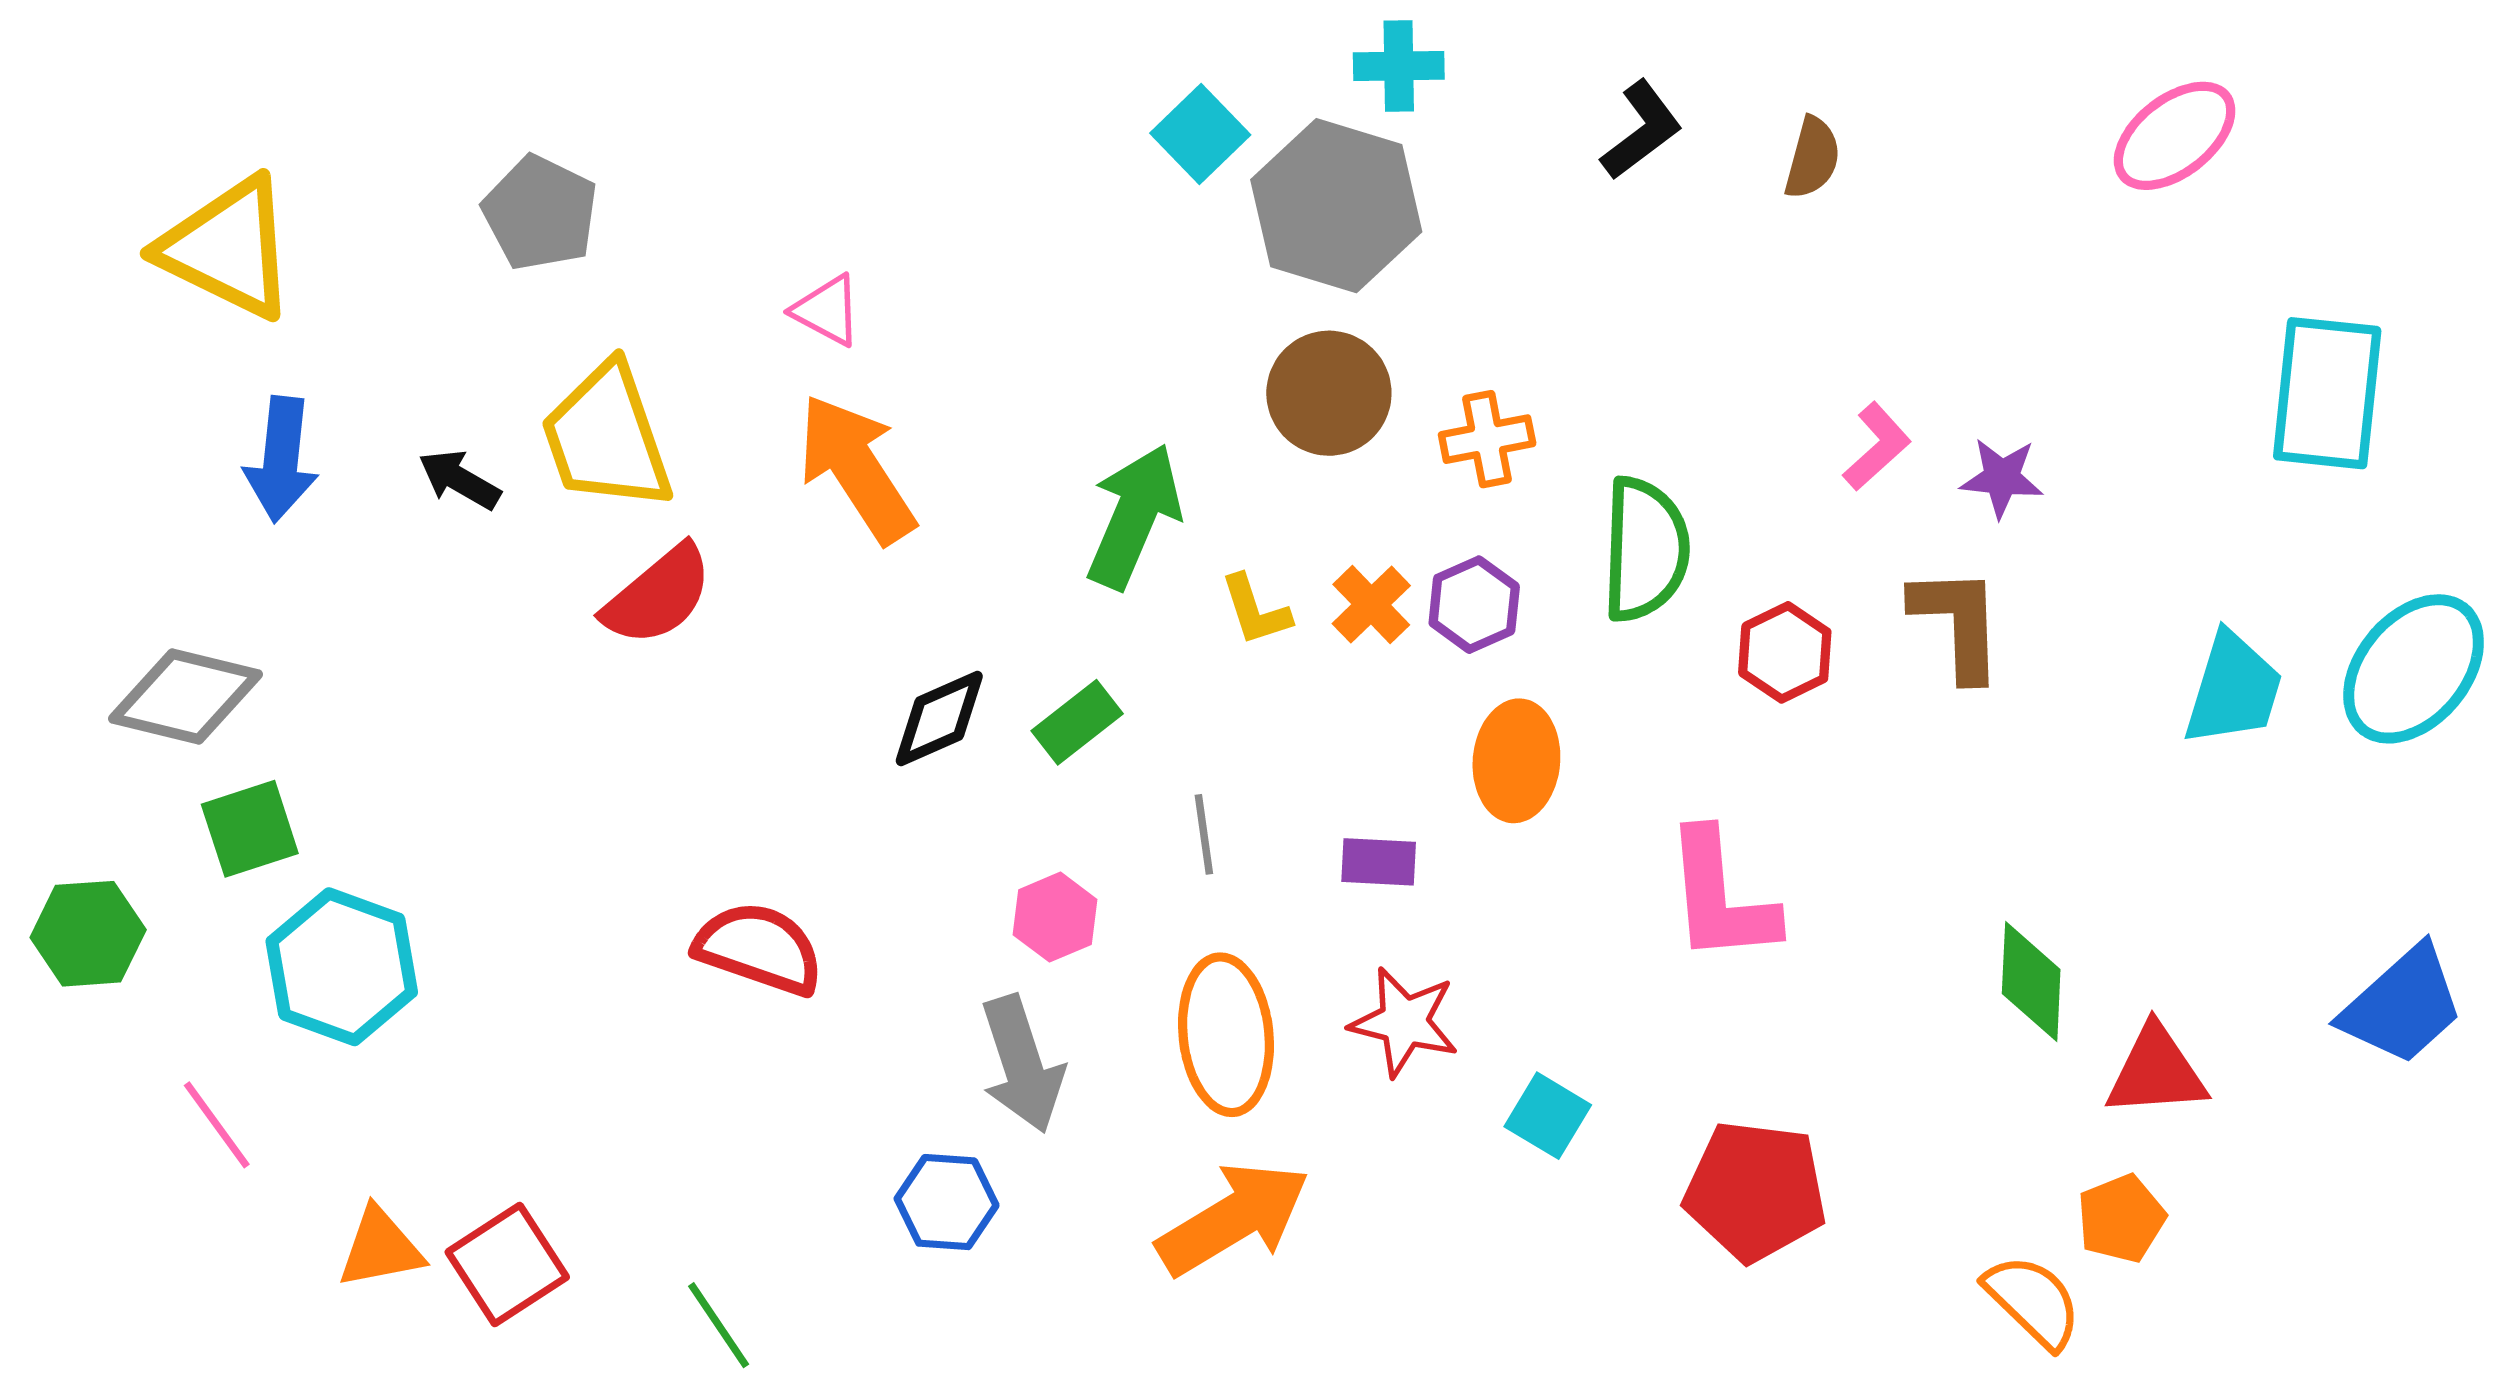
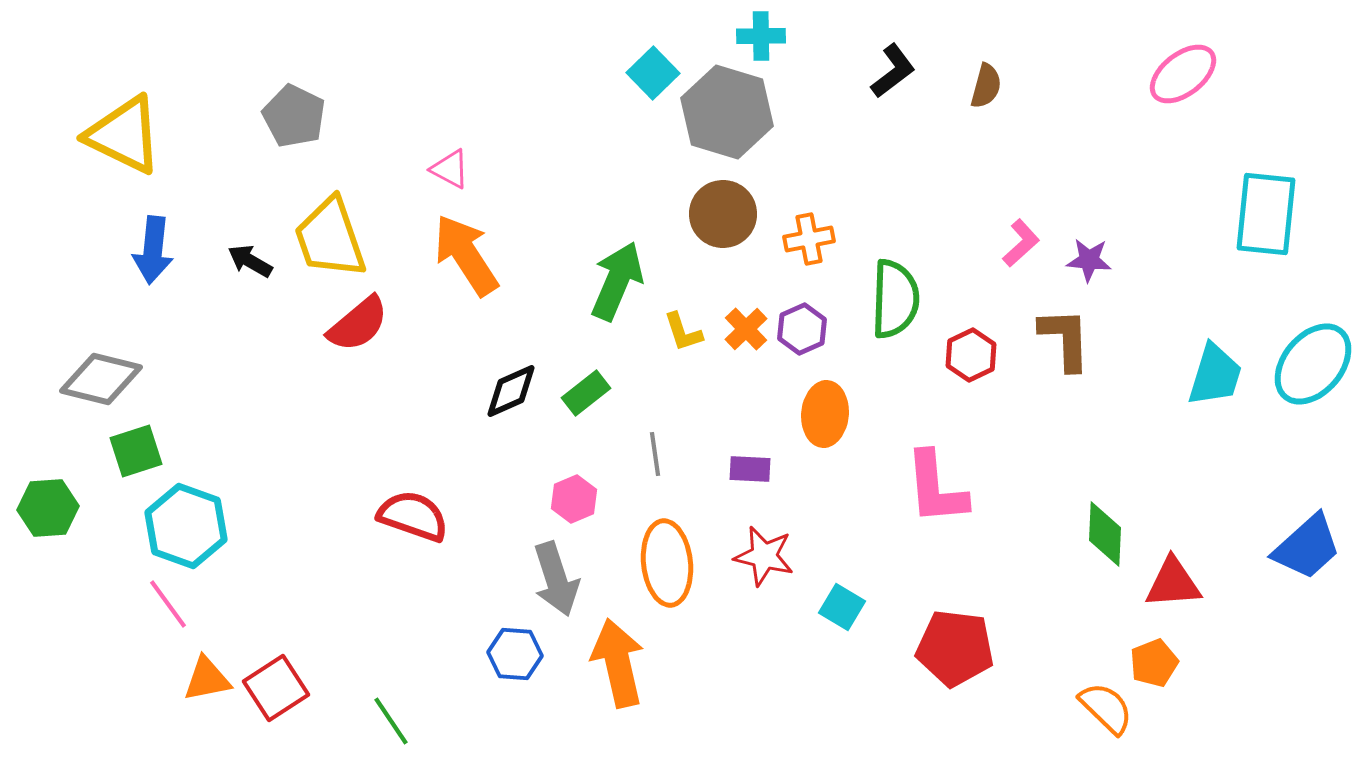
pink line: (217, 1125) -> (168, 604), moved
orange arrow: (1233, 1219) -> (618, 663), moved, turned -72

